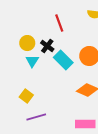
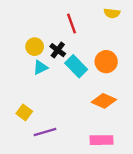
cyan triangle: (32, 61) -> (40, 67), turned 32
yellow square: (26, 96) -> (24, 112), moved

